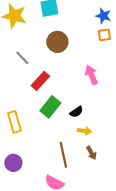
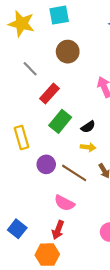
yellow arrow: (84, 131) -> (88, 147), moved
brown line: (63, 155) -> (74, 173), turned -45
purple circle: (13, 163) -> (46, 164), moved

